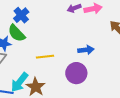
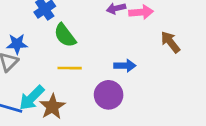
green semicircle: (17, 33) -> (65, 35), moved

